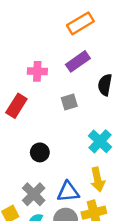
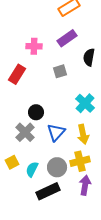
blue triangle: (68, 192) -> (56, 132), moved, turned -42
gray cross: (34, 194) -> (25, 132), moved

